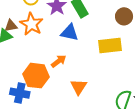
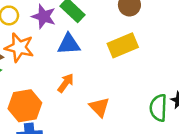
orange hexagon: (36, 76) -> (25, 106), moved

